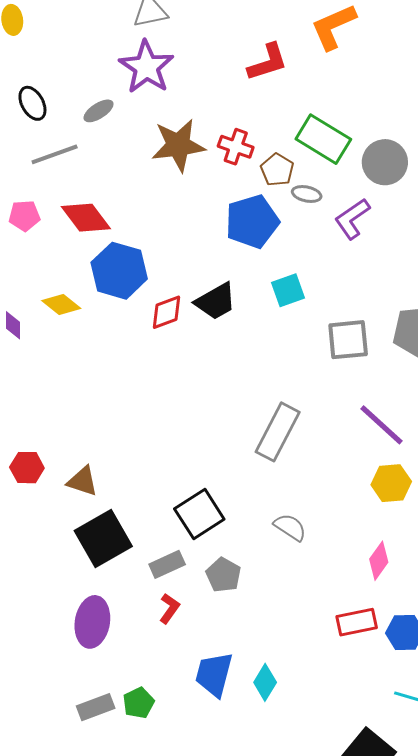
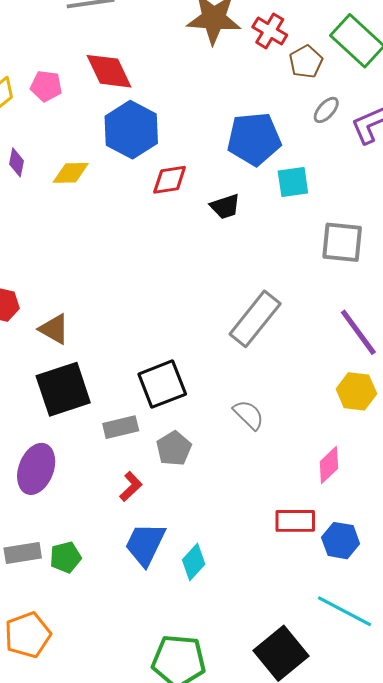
gray ellipse: (307, 194) -> (326, 110), moved, turned -72
pink pentagon: (24, 216) -> (46, 86), moved
blue pentagon: (252, 221) -> (254, 139), moved
black trapezoid: (216, 301) -> (225, 206), moved, size x0.7
yellow diamond: (61, 304) -> (71, 173), moved, turned -51
red L-shape: (169, 608) -> (131, 486), moved

